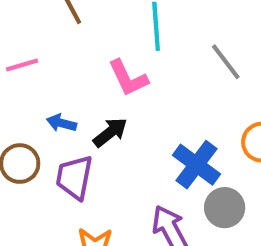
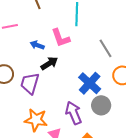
gray line: (226, 62) -> (106, 48), moved
blue arrow: (61, 123) -> (37, 45), moved

